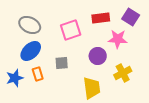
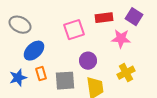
gray ellipse: (30, 25) -> (20, 25), moved
purple circle: (98, 56) -> (88, 61), moved
gray square: (62, 63) -> (65, 81), moved, size x1.5

